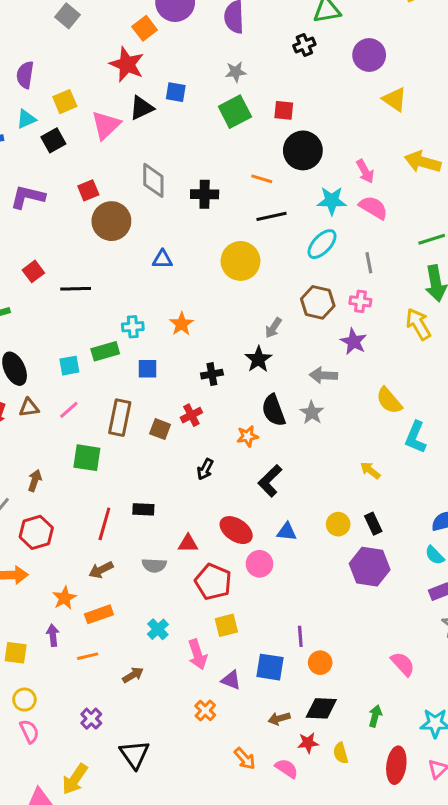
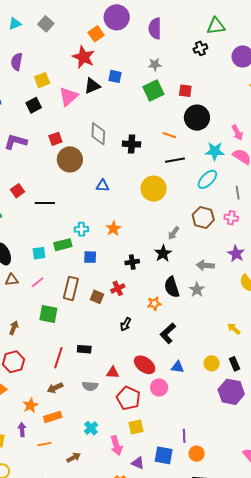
cyan triangle: (26, 119) -> (15, 24), moved
purple star: (354, 342) -> (236, 254), moved

